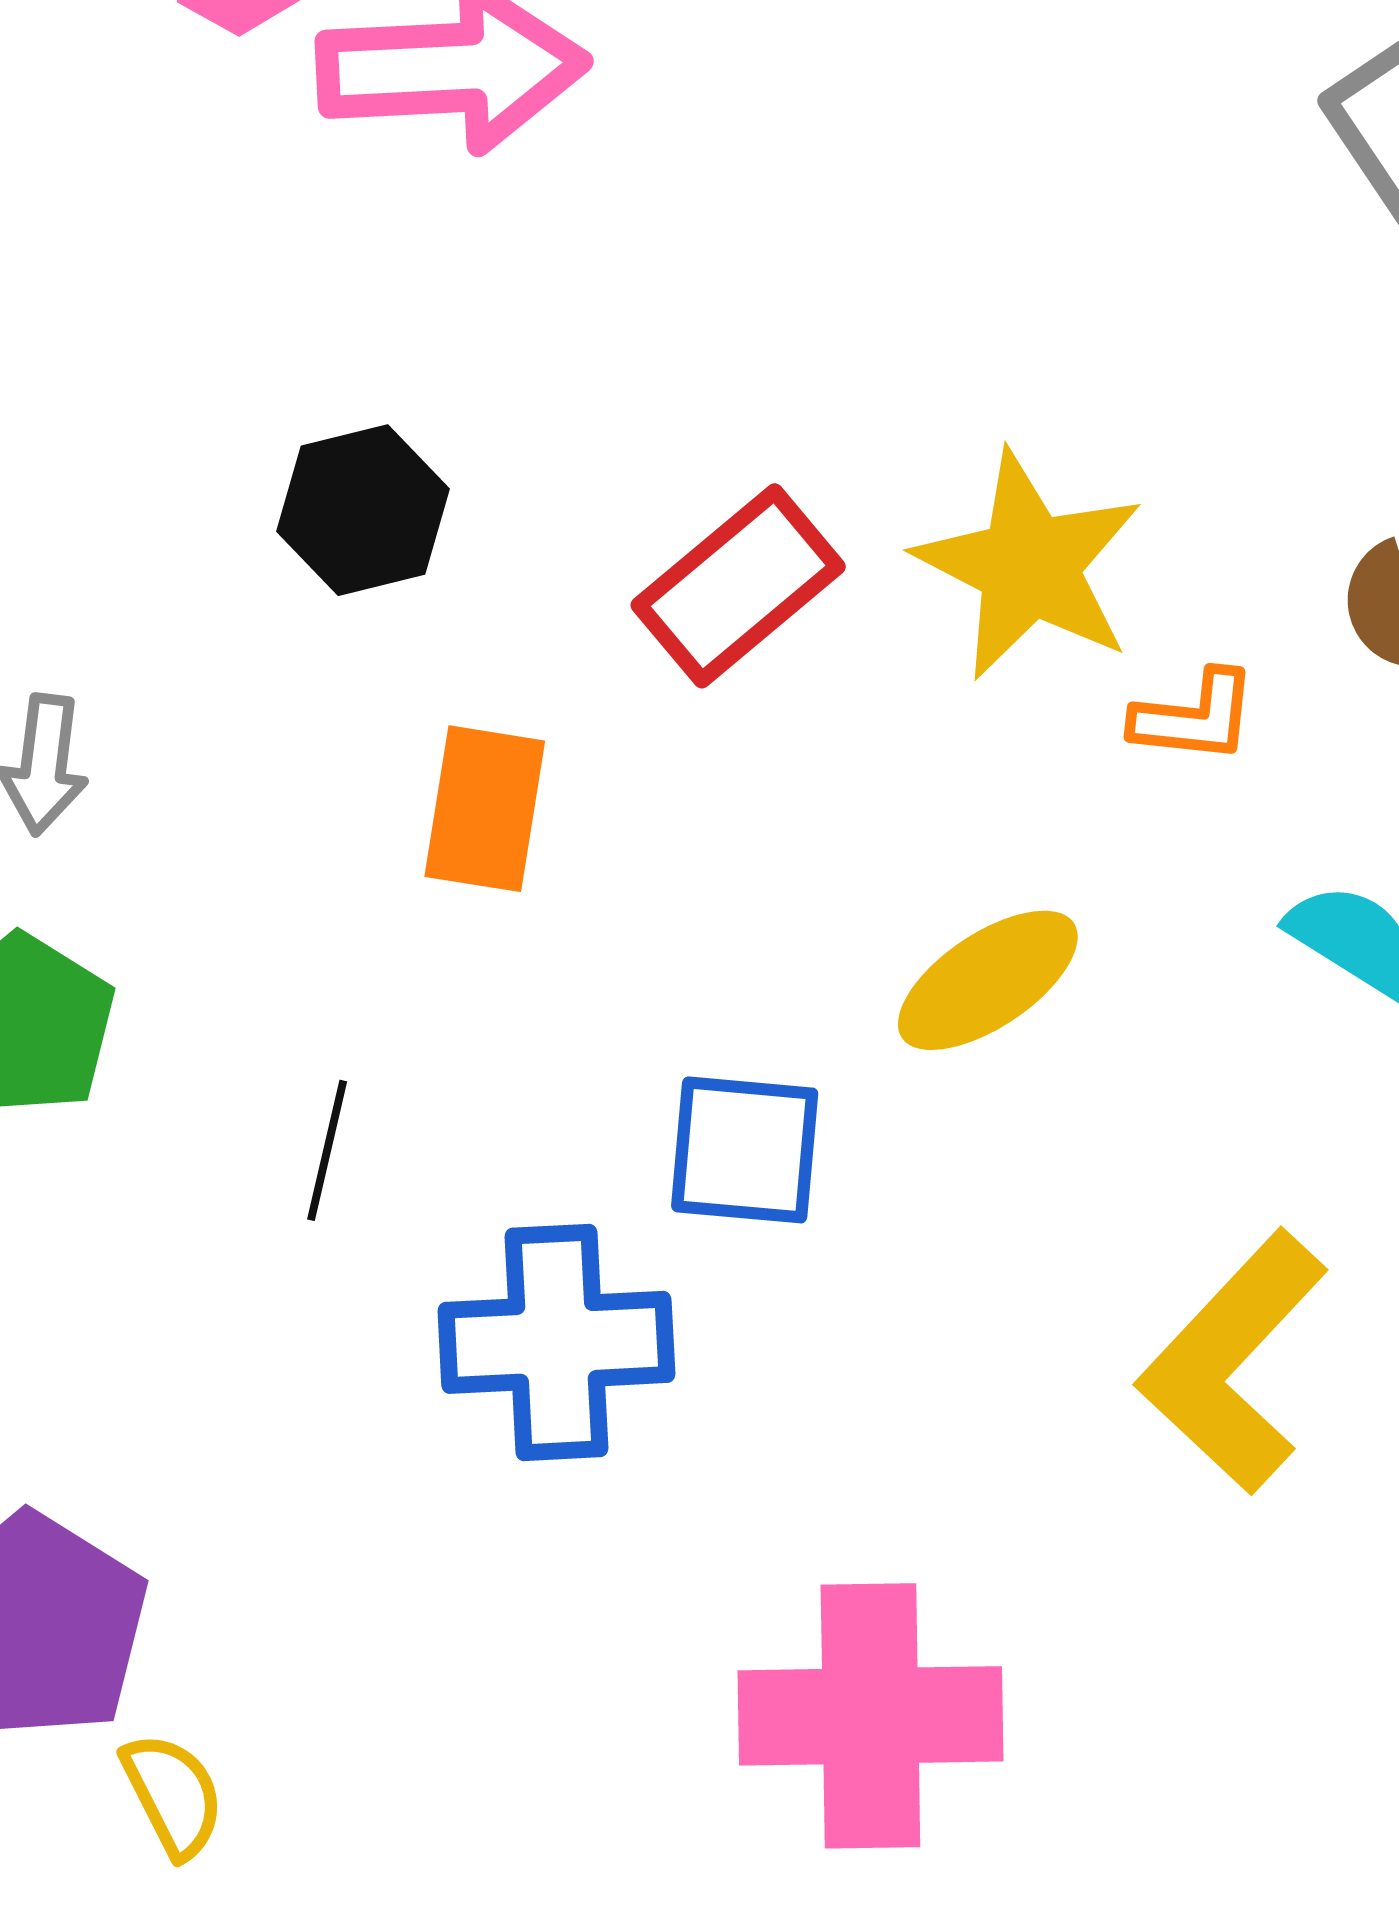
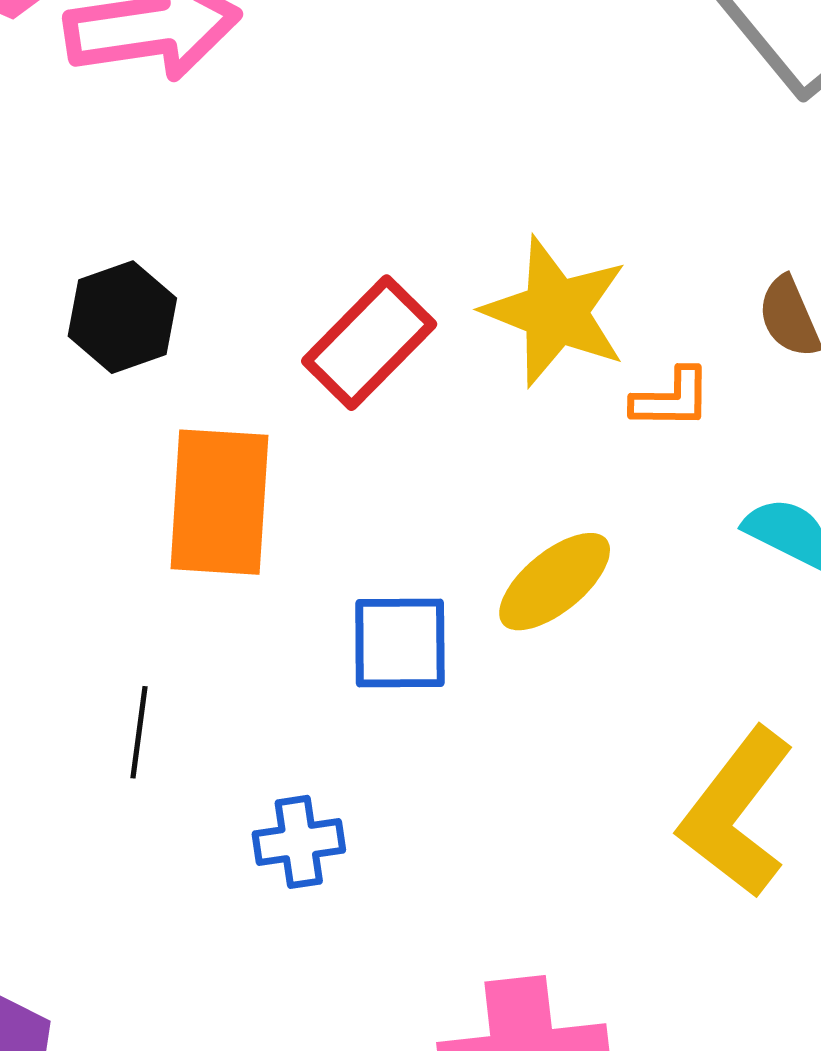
orange rectangle: (485, 809) -> (219, 502), size x1.4
blue square: (745, 1150) -> (400, 643), moved
blue cross: (556, 1342) -> (299, 842), size x0.6

